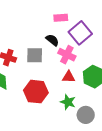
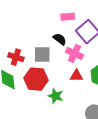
red hexagon: (36, 92) -> (36, 79), moved
green star: (68, 102) -> (56, 96), moved

